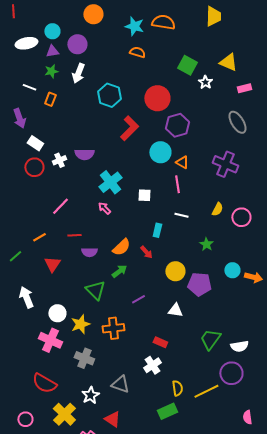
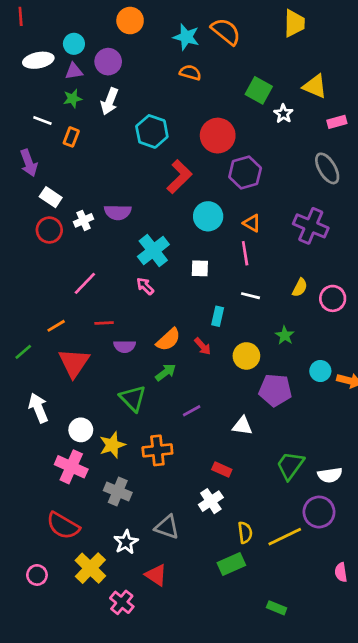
orange semicircle: (163, 22) -> (226, 31), turned 30
cyan circle: (160, 152) -> (208, 216), moved
red triangle: (52, 264) -> (74, 363), size x1.4
yellow circle: (175, 271) -> (246, 356), moved

